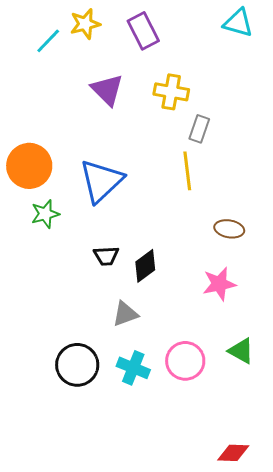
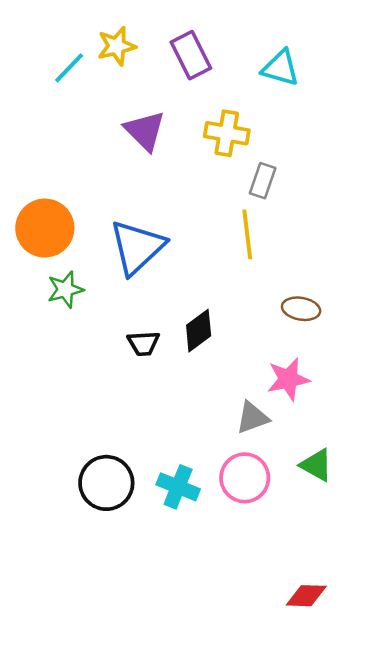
cyan triangle: (238, 23) -> (281, 68), moved
black diamond: (145, 266) -> (199, 331), moved
gray triangle: (125, 314) -> (252, 418), moved

